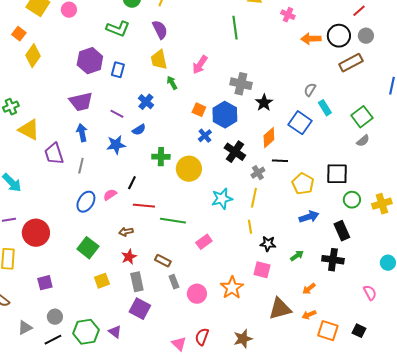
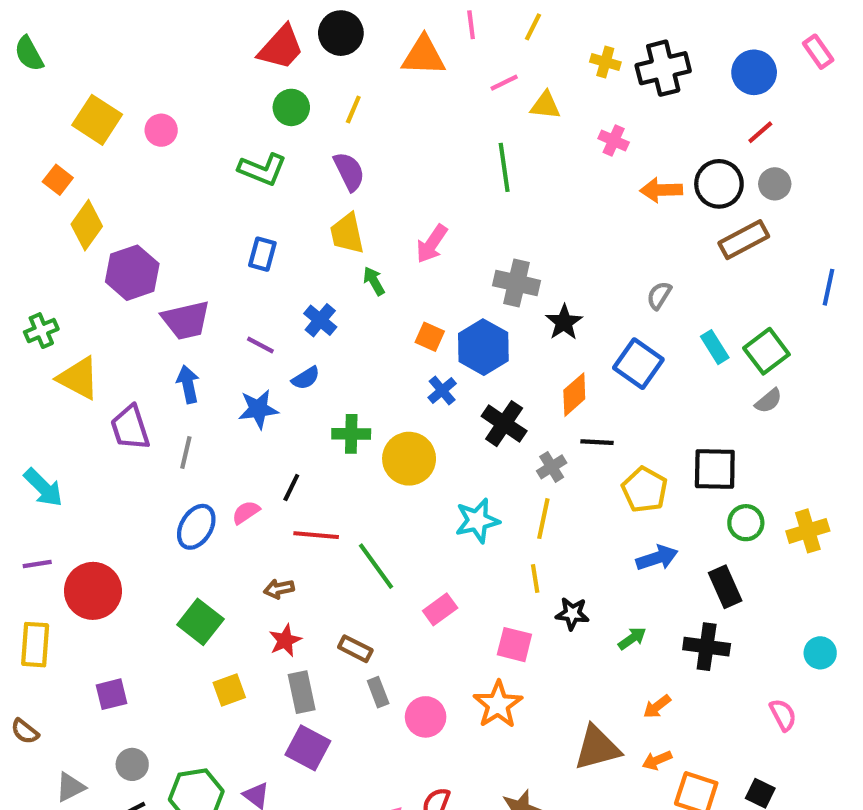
purple hexagon: (90, 61) -> (132, 273), moved
cyan rectangle: (325, 108) -> (715, 347), moved
green line: (173, 221) -> (376, 566), turned 45
pink square: (262, 270) -> (514, 645), moved

